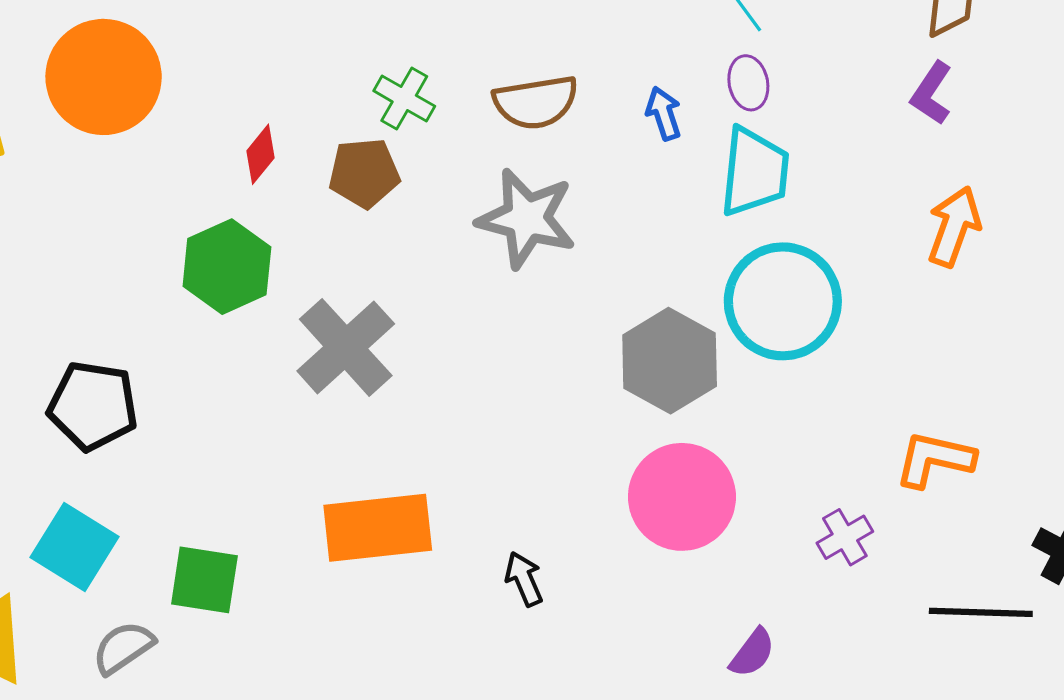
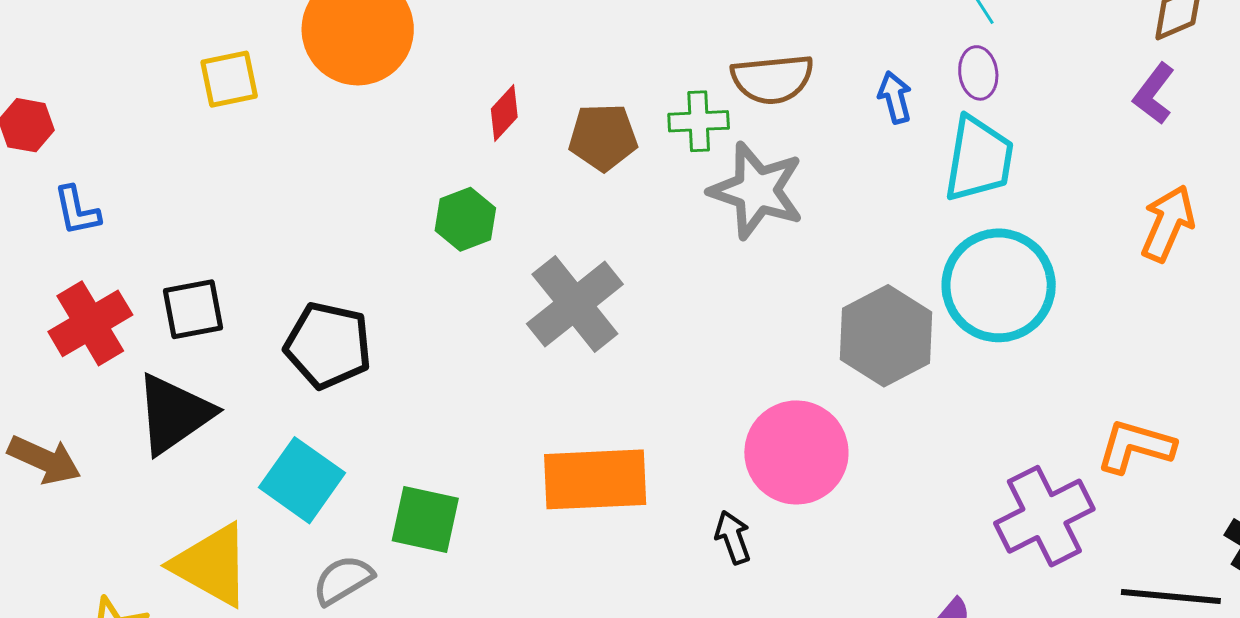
green cross: (404, 99) -> (699, 121), moved, turned -36
green hexagon: (227, 267) -> (465, 219), size x0.7
pink circle: (682, 497) -> (796, 452), moved
purple cross: (845, 537) -> (1044, 516), size x1.8

